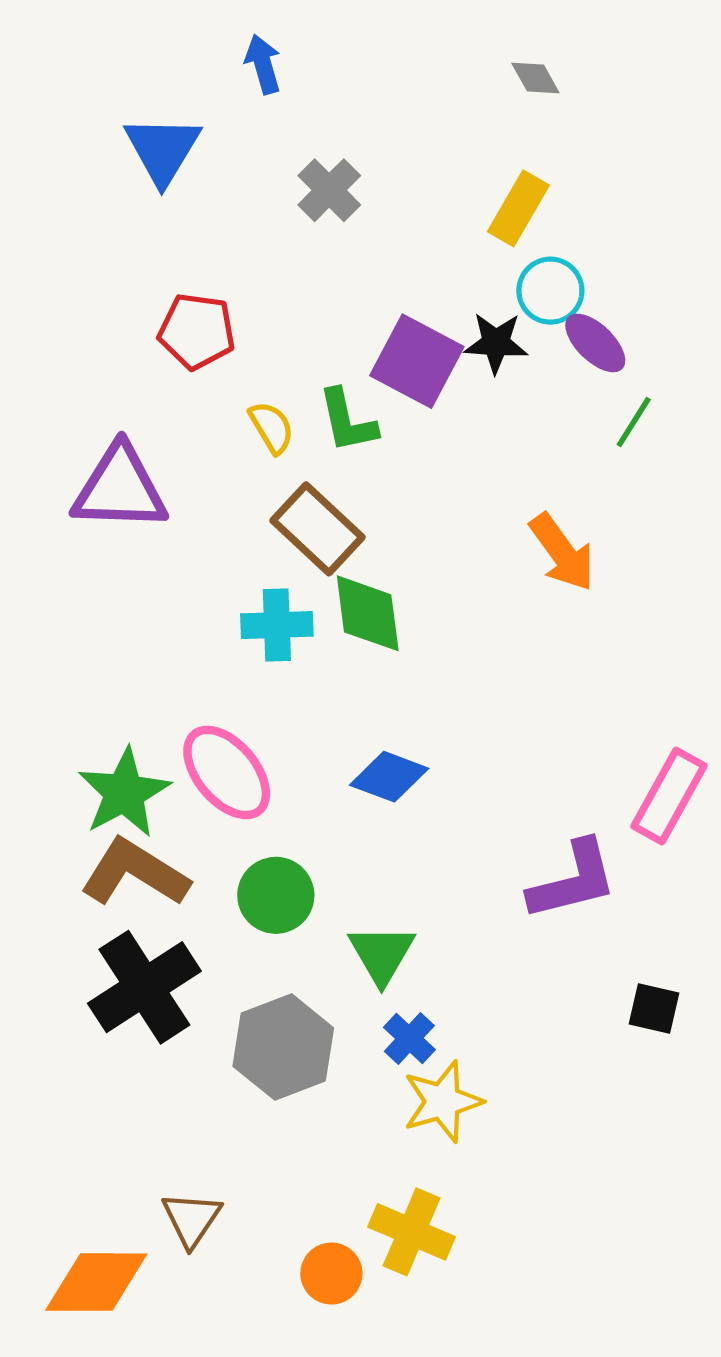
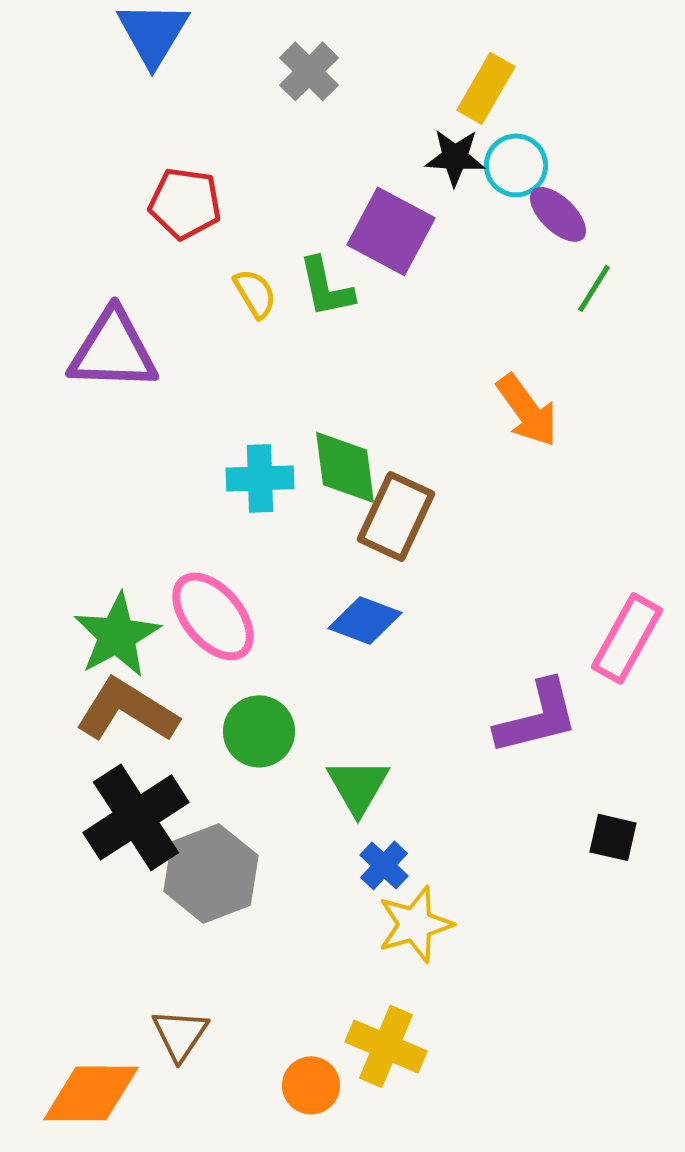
black star: (496, 343) -> (455, 157), moved
brown rectangle: (317, 529) -> (396, 516), moved, turned 72
gray hexagon: (283, 1047) -> (211, 873), moved

